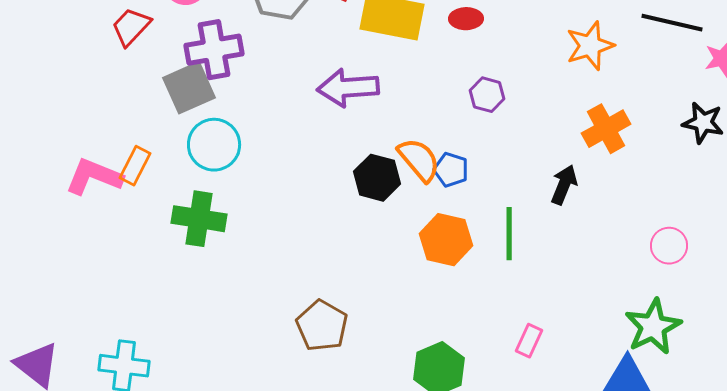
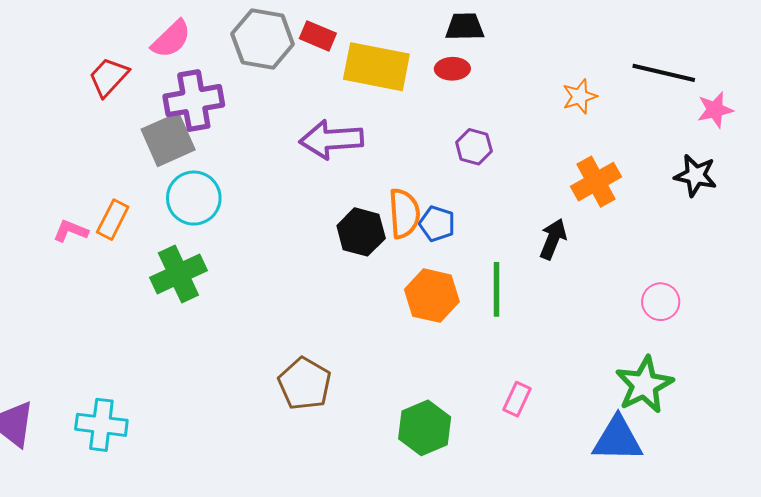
orange star: (590, 46) -> (580, 96), size x0.7
orange semicircle: (419, 160) -> (404, 213), turned 36
pink L-shape: (94, 177) -> (71, 231), size x0.6
green cross: (199, 219) -> (178, 274), turned -34

